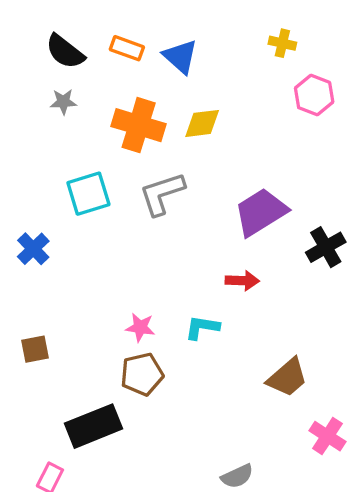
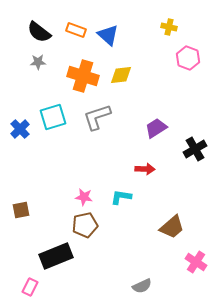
purple trapezoid: (261, 212) -> (156, 128), size x0.7
blue cross: (33, 249) -> (20, 129), moved

